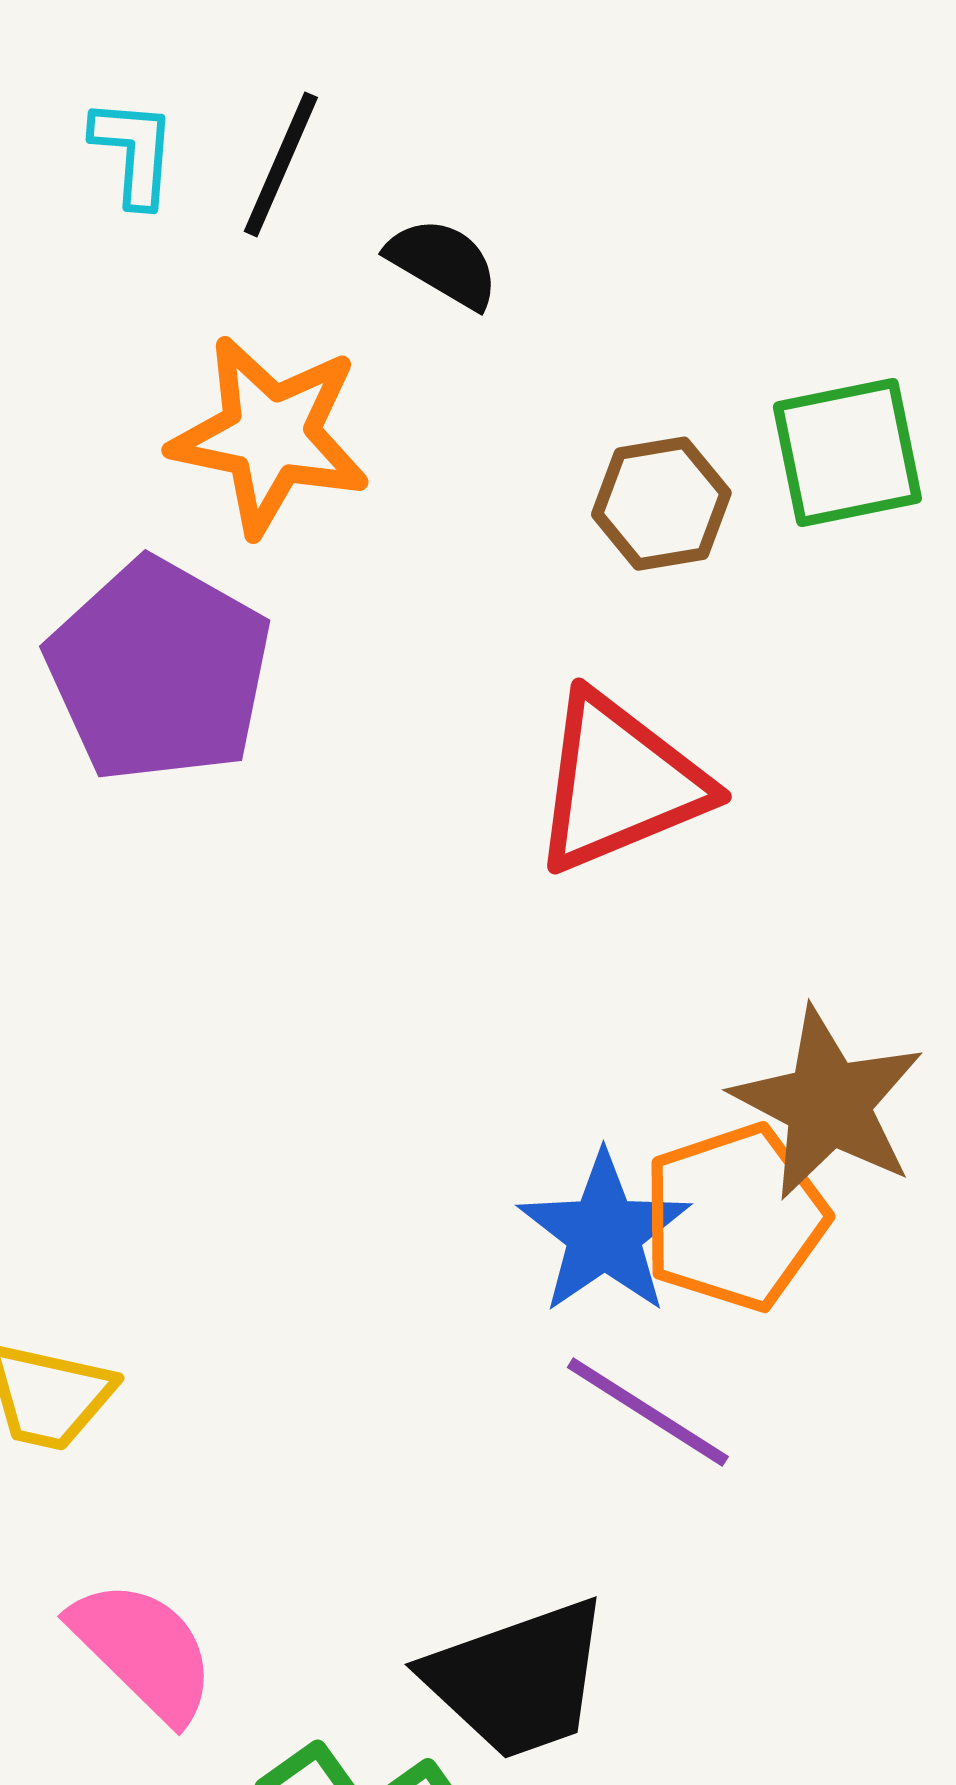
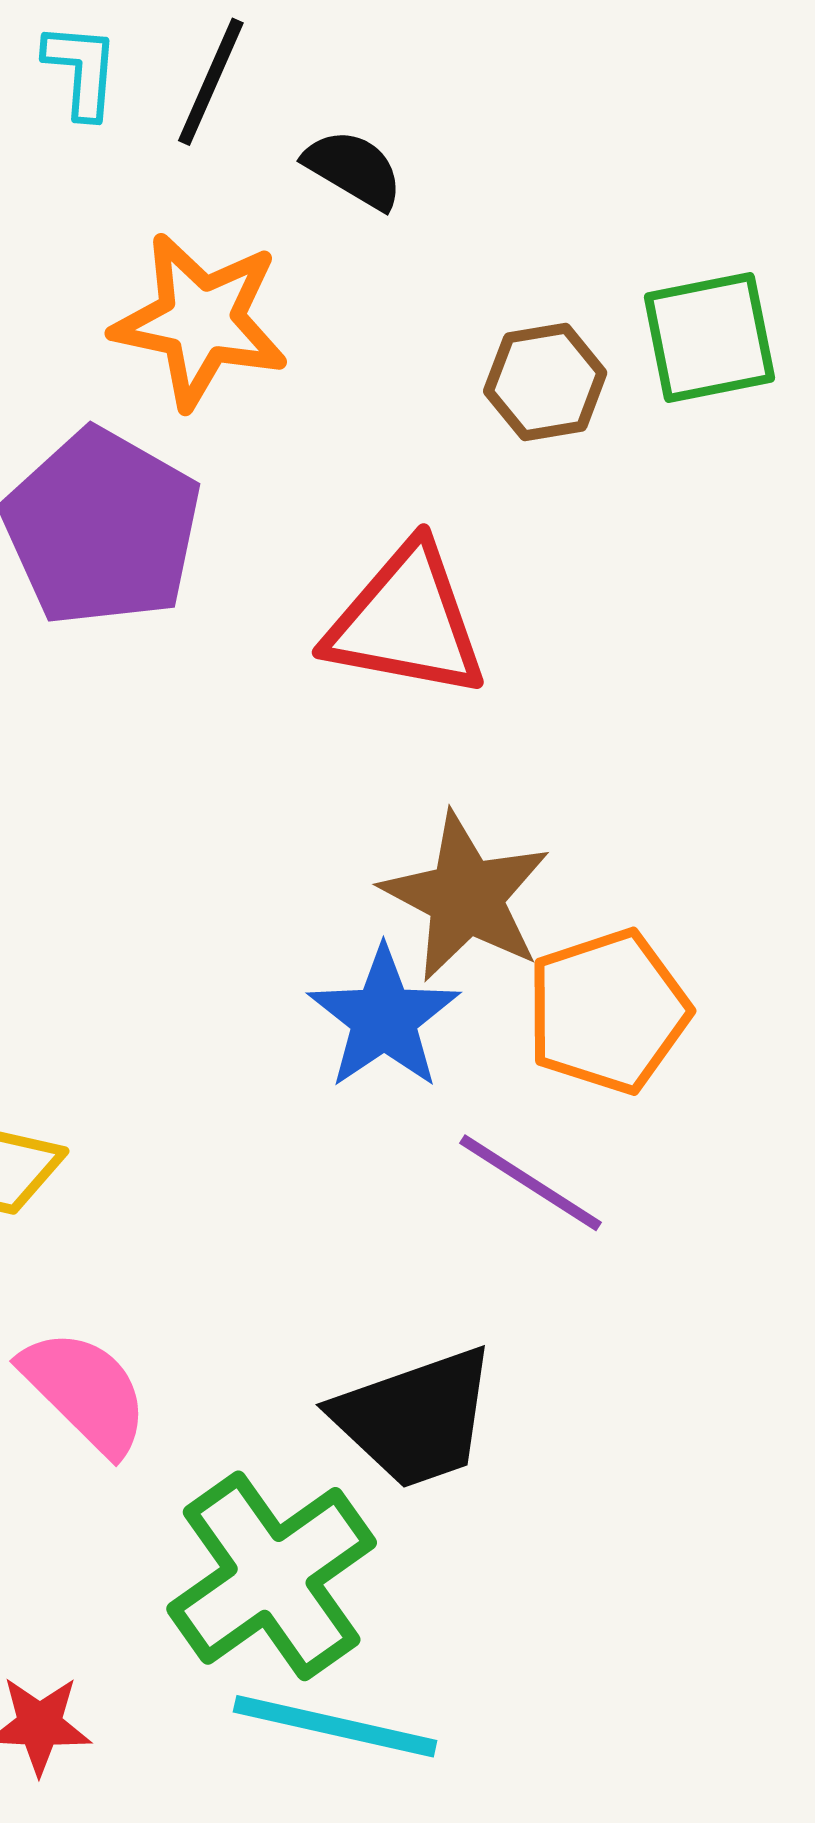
red triangle: (619, 783) -> (406, 622), moved, turned 33
brown star: (828, 1104) -> (466, 897), moved
blue star: (604, 1233) -> (384, 1018), moved

